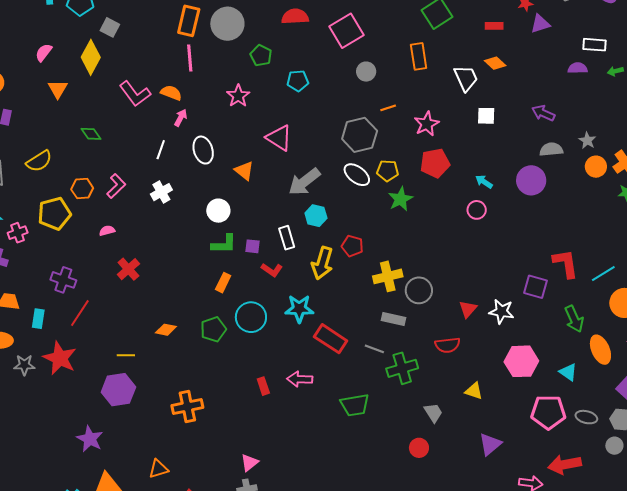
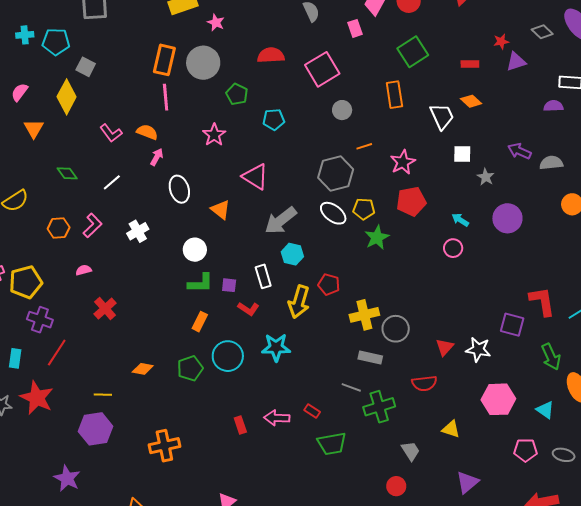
pink L-shape: (135, 94) -> (111, 133), size x0.7
gray star: (587, 140) -> (486, 177), moved
gray semicircle: (551, 149) -> (551, 163), moved
white line: (161, 150) -> (112, 182), moved, turned 30
yellow pentagon: (54, 214) -> (26, 282), moved
red rectangle: (331, 339) -> (312, 411), moved, size x0.5
pink pentagon: (548, 412) -> (526, 450), size x0.7

